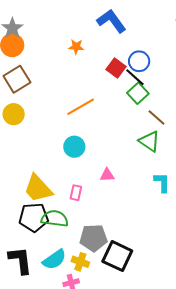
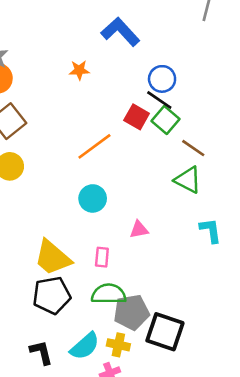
red square: (116, 68) -> (137, 117), moved
green semicircle: (55, 219) -> (109, 294), moved
black L-shape: (20, 260) -> (41, 352), size x0.7

